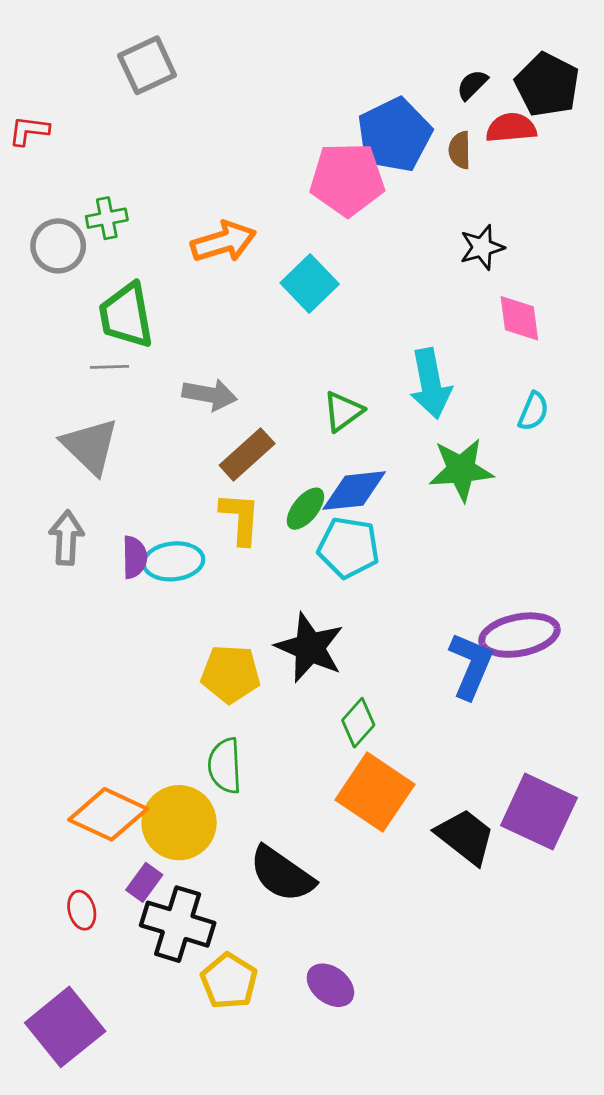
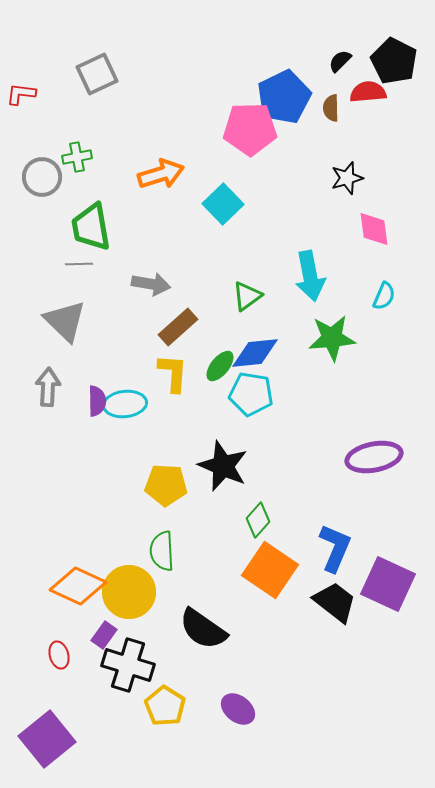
gray square: (147, 65) -> (97, 74), moved
blue L-shape: (471, 666) -> (335, 548), moved

